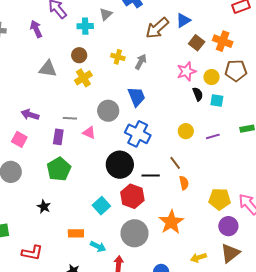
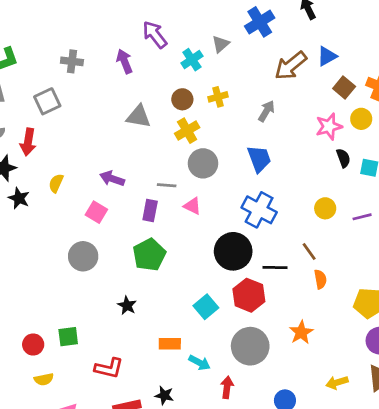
cyan cross: (85, 26) -> (192, 60), turned -35
yellow cross: (118, 57) -> (218, 97), moved, turned -32
yellow circle: (212, 77) -> (361, 119), moved
gray circle: (108, 111) -> (203, 163), moved
orange star: (171, 222) -> (301, 332), size x0.7

